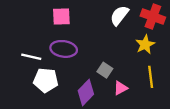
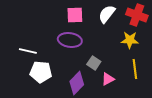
pink square: (61, 17) -> (75, 15), moved
yellow star: (145, 44) -> (130, 40), turned 30
purple ellipse: (64, 49) -> (70, 40), moved

